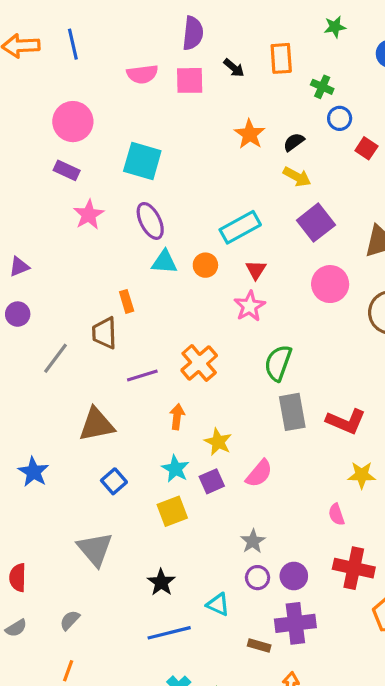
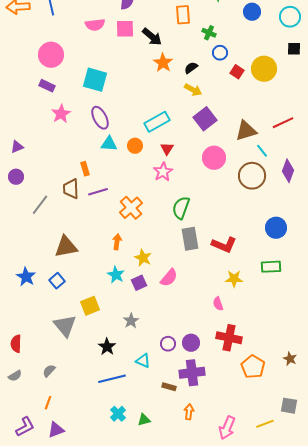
black arrow: (234, 68) -> (152, 37), moved, size x1.5
purple line: (142, 376) -> (98, 192), moved
blue square: (114, 481) -> (57, 281), moved
yellow square: (172, 511) -> (90, 306), moved
gray star: (253, 541) -> (131, 321), moved

